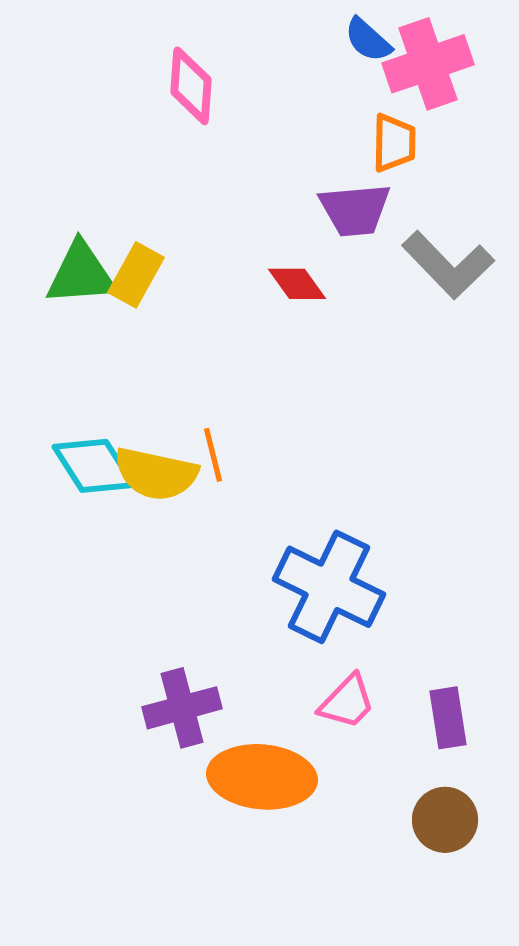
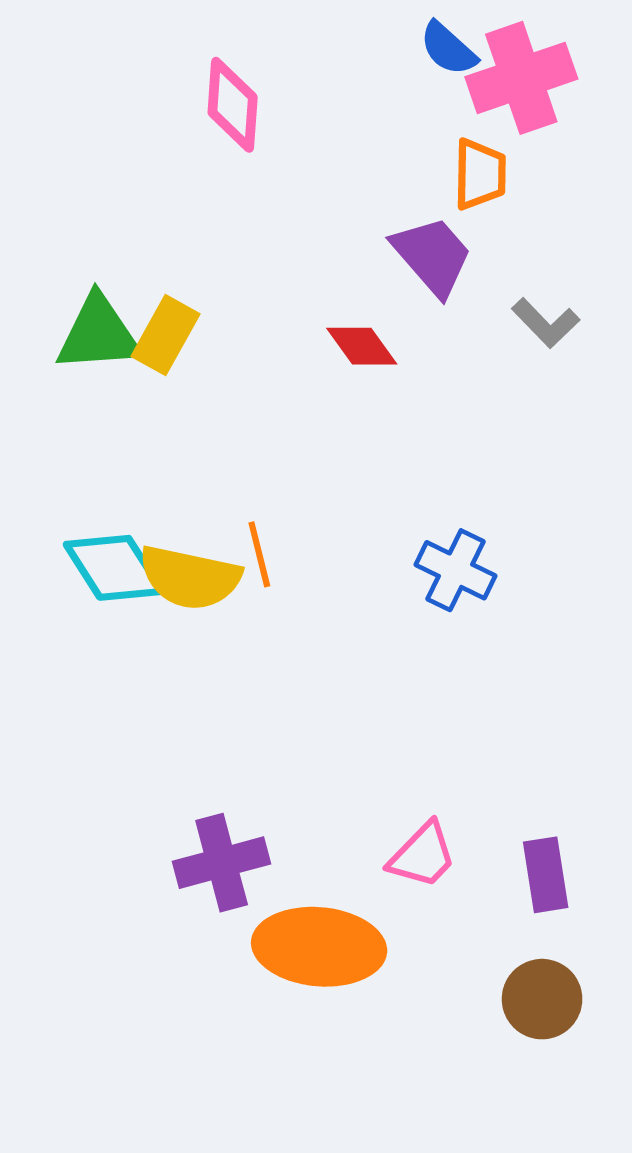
purple trapezoid: (355, 210) -> (432, 256), turned -126
gray L-shape: (448, 265) -> (546, 323), size x0.6
blue cross: (329, 587) -> (456, 570), moved, size x0.6

